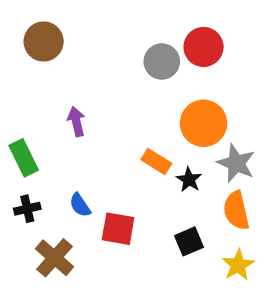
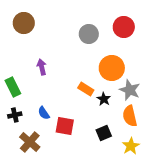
red circle: (204, 47) -> (124, 27), moved

